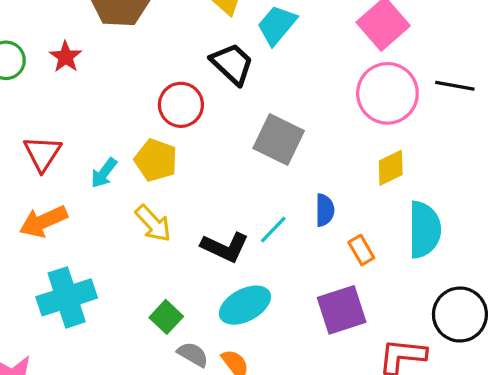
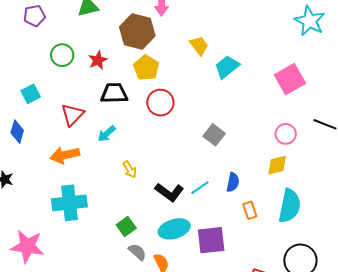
black trapezoid: (232, 64) -> (114, 93), moved, turned -56
pink circle: (387, 93) -> (286, 134), moved, size x0.6
gray square: (279, 139) -> (214, 135), size x0.7
yellow pentagon: (156, 160) -> (146, 68), moved
yellow arrow: (153, 223) -> (130, 170), size x0.7
purple square: (342, 310) -> (211, 240), moved

